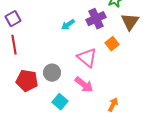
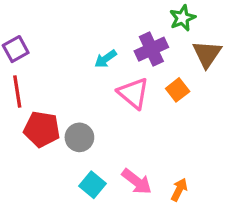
pink triangle: (87, 58) -> (133, 93), moved
red pentagon: (27, 81) -> (42, 129), moved
pink arrow: (84, 85) -> (137, 182), moved

